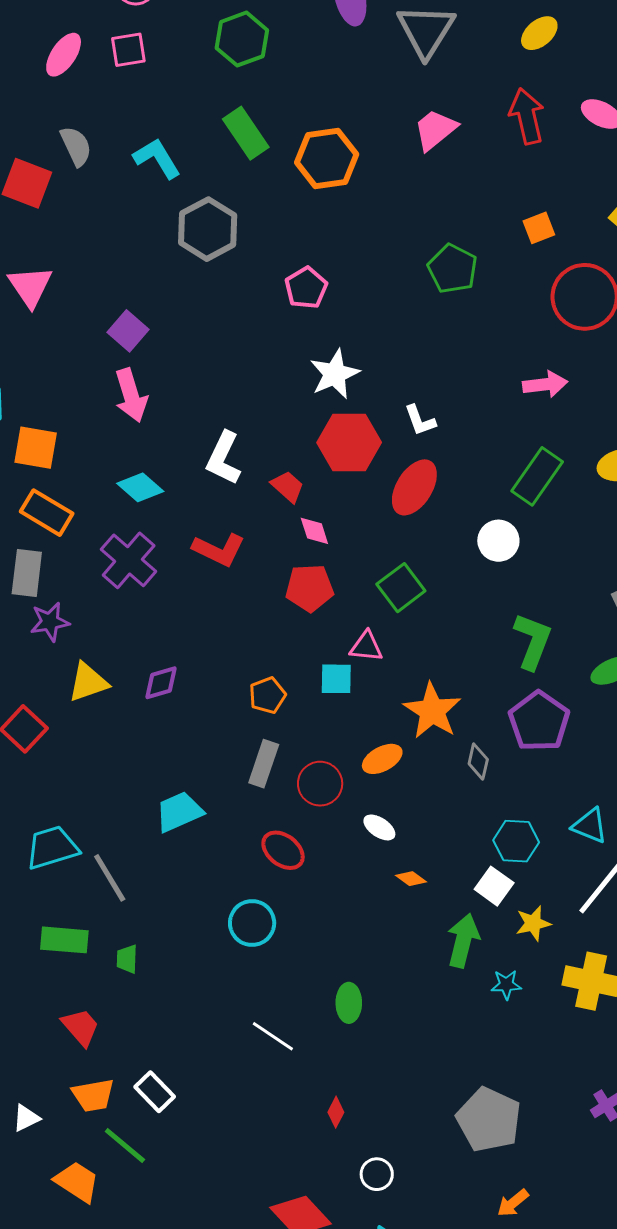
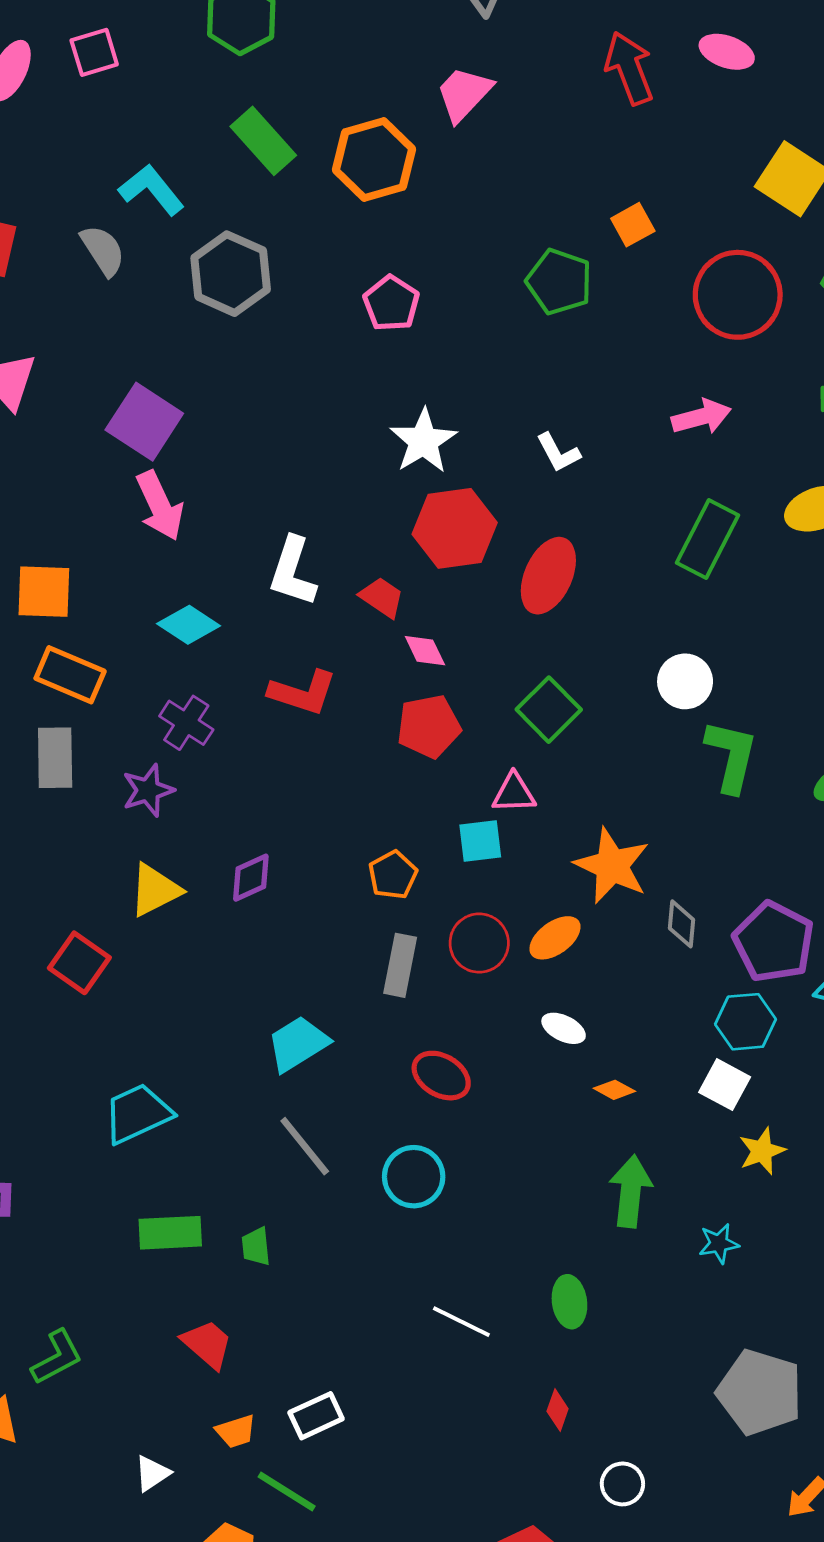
pink trapezoid: (435, 130) -> (464, 94), moved
gray semicircle: (76, 146) -> (103, 250), moved
orange square: (539, 228) -> (633, 225), moved
pink pentagon: (306, 288) -> (391, 303), moved
purple square: (128, 331) -> (144, 422), size x1.4
white L-shape: (420, 420) -> (558, 453), moved
white circle: (498, 541) -> (685, 681), moved
purple cross: (129, 560) -> (186, 723), size x0.7
purple star: (50, 622) -> (148, 790), moved
purple pentagon: (539, 721) -> (774, 942), moved
red circle: (320, 784) -> (479, 943), moved
gray line: (110, 878) -> (305, 1146), moved
yellow star: (533, 923) -> (762, 1151), moved
green arrow: (463, 941) -> (631, 1191), moved
cyan star: (506, 985) -> (719, 1244), moved
green ellipse: (349, 1003) -> (569, 1302), moved
white rectangle: (155, 1092) -> (316, 1416), turned -63
orange trapezoid: (93, 1095) -> (236, 1431), size x0.7

